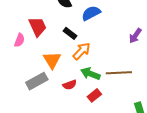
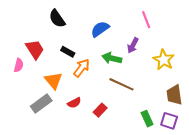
blue semicircle: (91, 13) -> (100, 29), moved
brown line: (119, 73) -> (121, 84), turned 35
green arrow: (90, 74) -> (112, 58), moved

